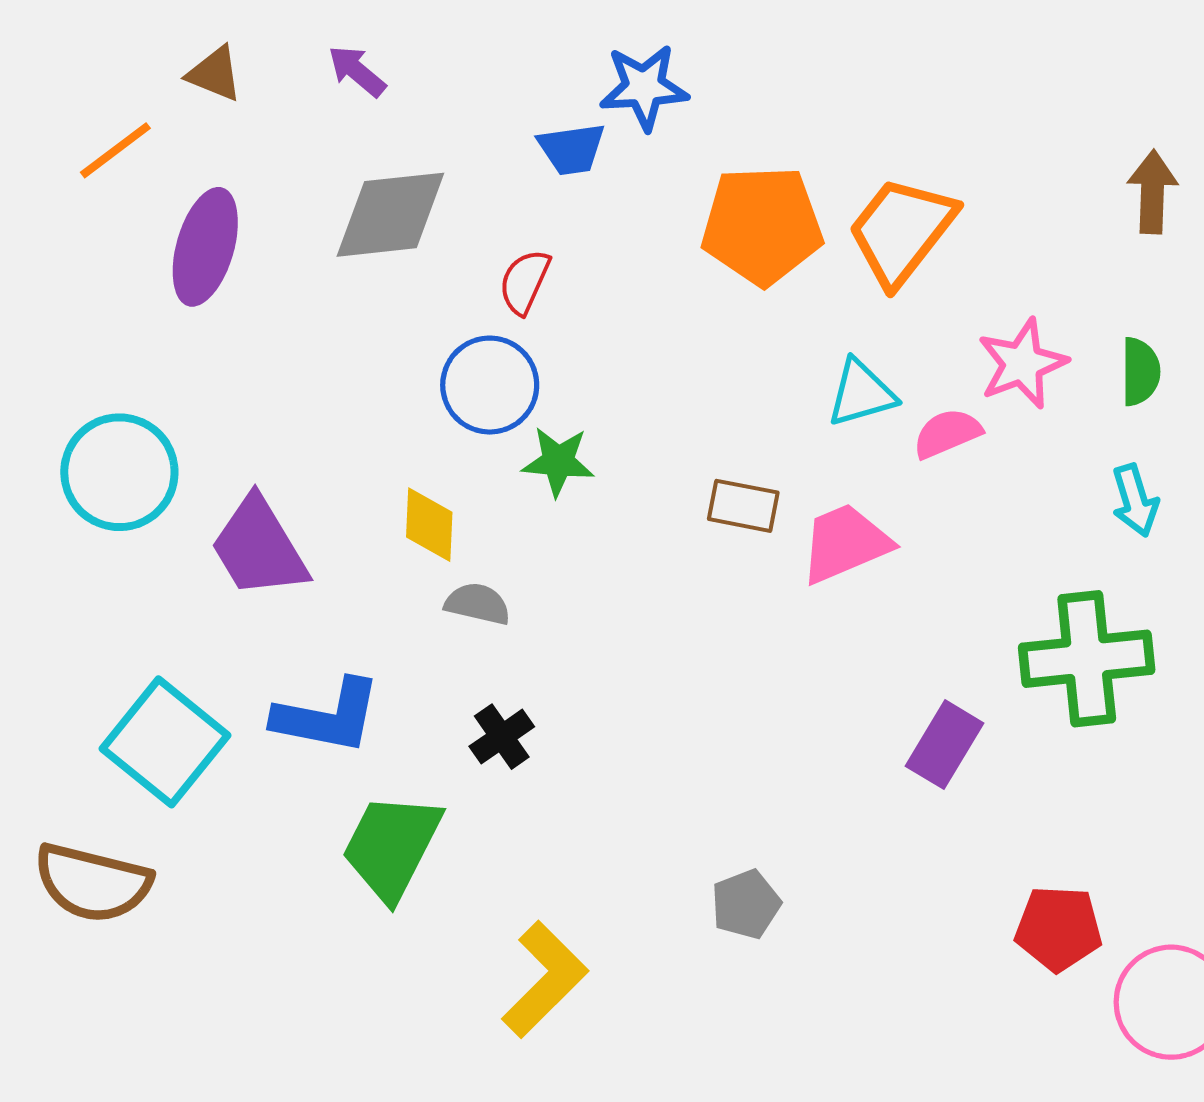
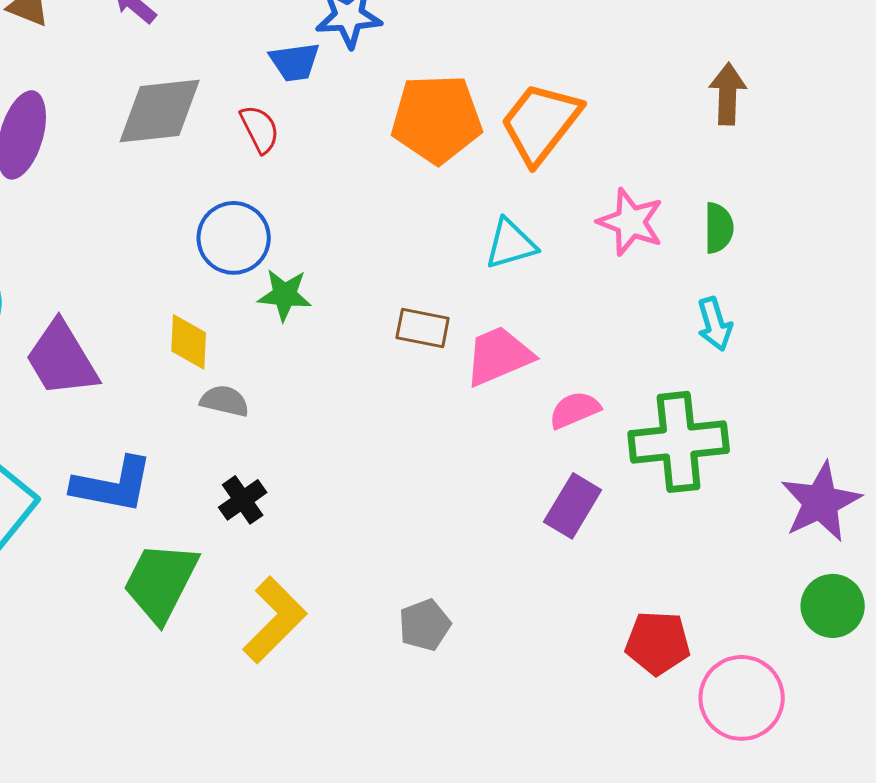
red semicircle: (525, 282) -> (260, 129), moved, turned 129
pink star: (1022, 364) -> (631, 222), turned -30
pink semicircle: (947, 433) -> (575, 410), moved
yellow L-shape: (545, 979) -> (275, 620), moved

